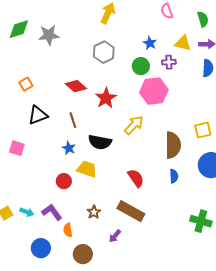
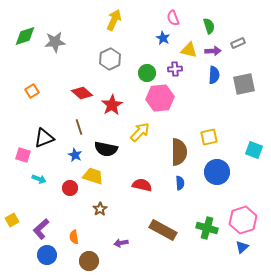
blue star: (150, 43) -> (163, 38), moved
black triangle: (38, 115) -> (44, 138), moved
red semicircle: (136, 178) -> (142, 185), turned -42
brown rectangle: (131, 211) -> (163, 230), moved
cyan arrow: (27, 212) -> (39, 179), moved
purple L-shape: (52, 212) -> (41, 229), moved, turned -95
brown star: (94, 212) -> (100, 209), moved
purple arrow: (115, 236) -> (121, 243), turned 40

